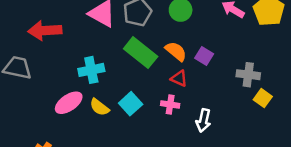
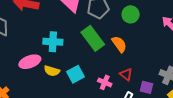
purple square: (204, 56) -> (146, 87), moved, turned -32
red triangle: (179, 79) -> (126, 74), moved
yellow semicircle: (99, 107) -> (52, 71), turned -35

